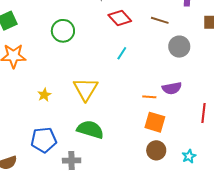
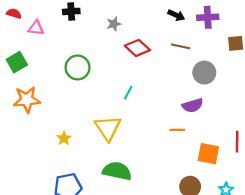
cyan line: (122, 53) -> (128, 93), moved
purple semicircle: (172, 88) -> (193, 105), moved
orange square: (155, 122) -> (208, 154), moved

